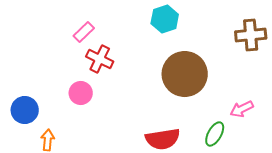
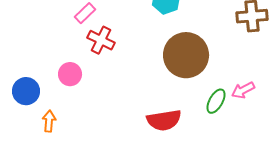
pink circle: (81, 93) -> (70, 74), moved
green ellipse: (215, 134) -> (216, 101), moved

